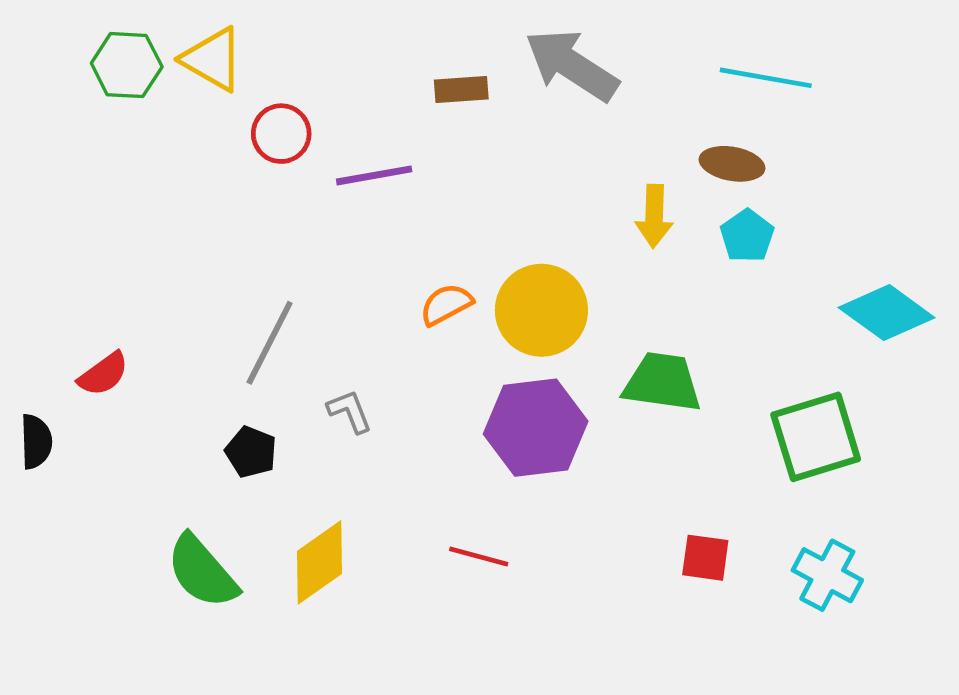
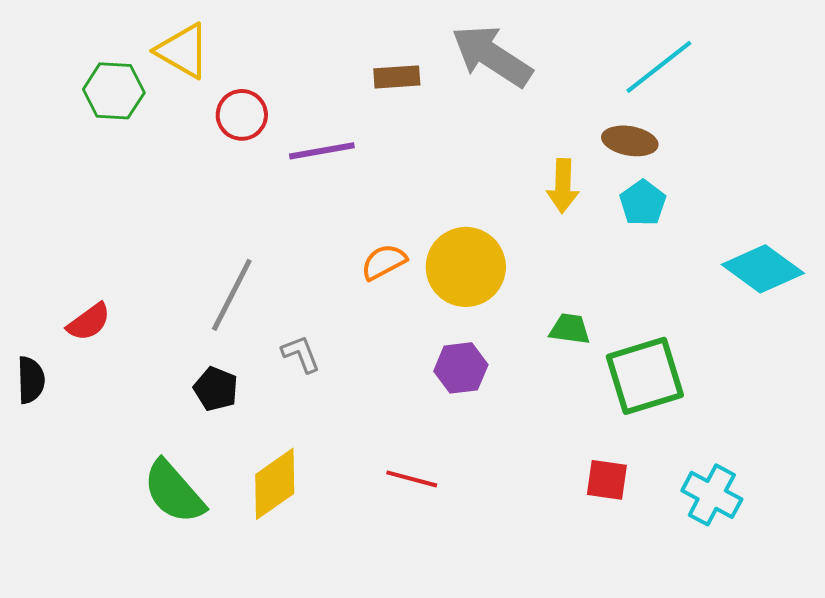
green hexagon: (127, 65) -> (114, 91), moved
cyan line: (766, 78) -> (659, 67), turned -48
green trapezoid: (662, 382) -> (570, 329), size x0.6
purple hexagon: (536, 428) -> (461, 368), size x0.6
green square: (816, 437) -> (645, 376), moved

